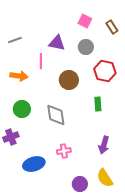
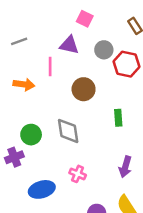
pink square: (85, 21) -> (85, 19), moved
red hexagon: (105, 71) -> (127, 64), moved
green circle: (22, 109) -> (31, 135), moved
pink cross: (64, 151) -> (78, 174), turned 32

